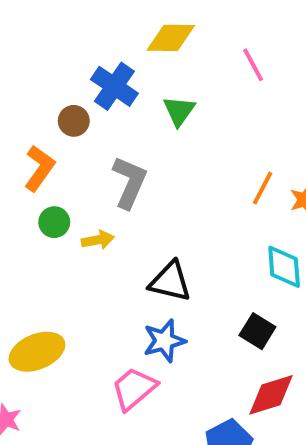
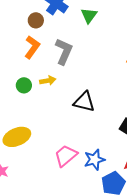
orange L-shape: (39, 168) -> (32, 47), moved
green circle: (54, 222) -> (24, 85), moved
blue star: (164, 341) -> (94, 160), moved

